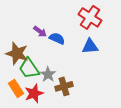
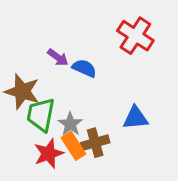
blue triangle: (90, 46) -> (135, 118), moved
green trapezoid: (29, 68) -> (41, 115), turned 45
orange rectangle: (16, 88) -> (73, 146), moved

